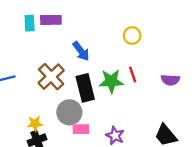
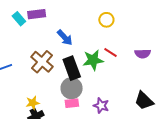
cyan rectangle: (30, 23) -> (19, 19), turned -32
red line: (133, 74) -> (110, 53), turned -32
gray circle: (69, 112) -> (72, 88), moved

